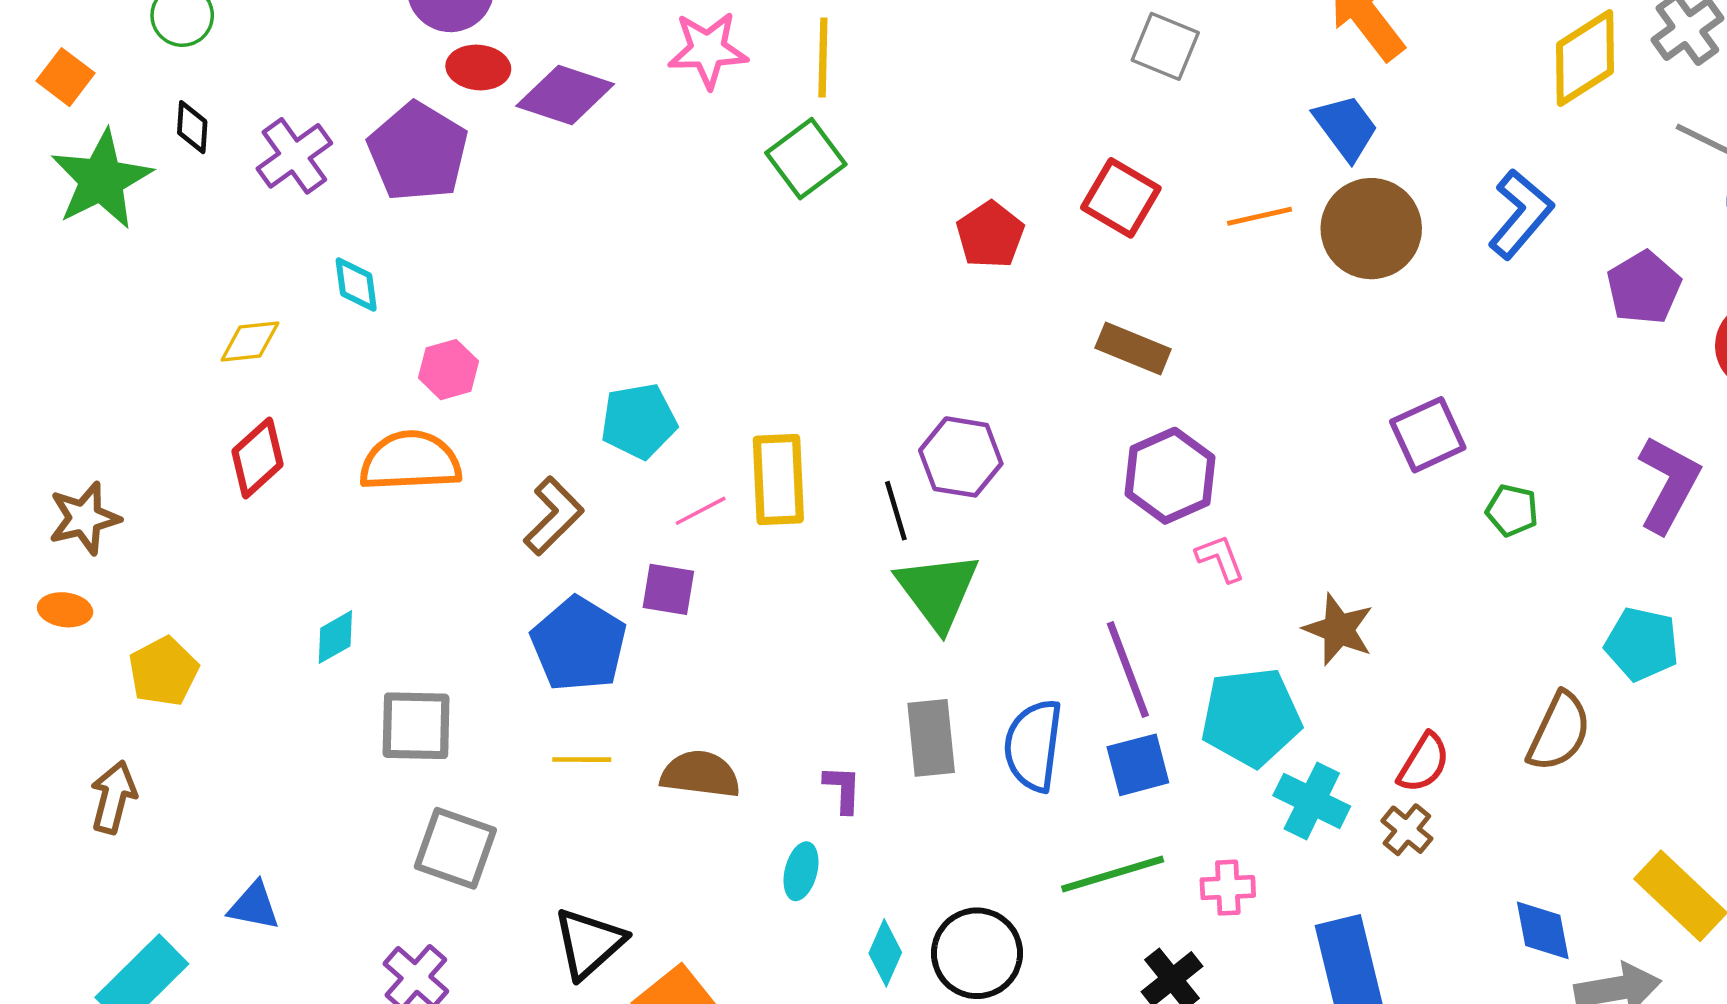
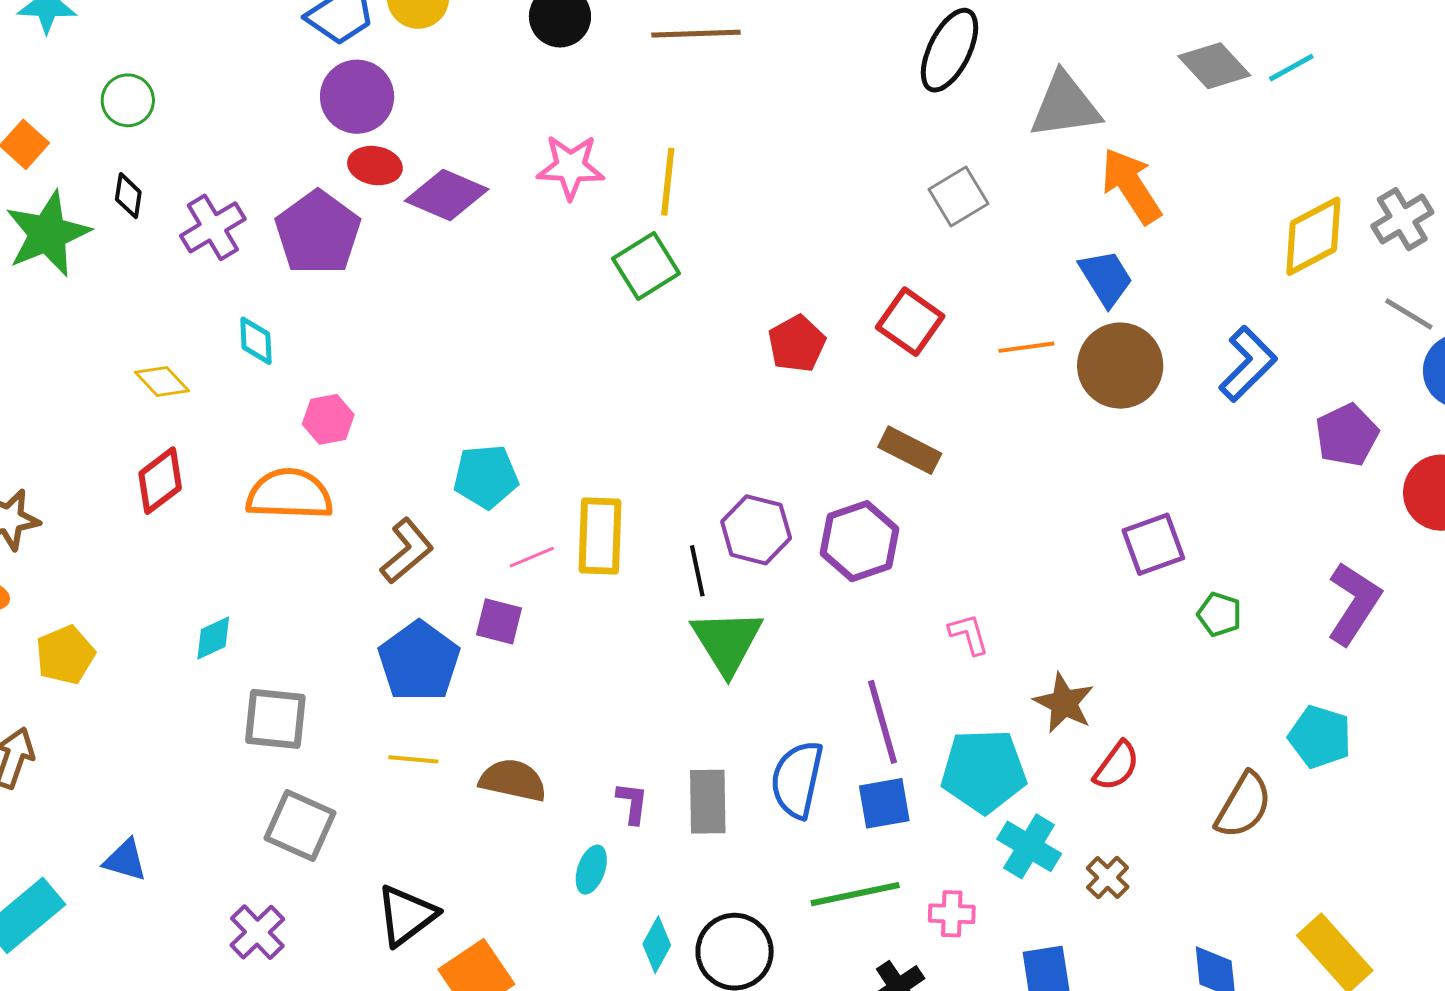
gray square: (1165, 46) -> (959, 197), turned 32
yellow diamond: (250, 341) -> (162, 381), turned 48
purple hexagon: (1170, 476) -> (860, 541), moved
gray rectangle: (931, 738) -> (708, 802), moved
red semicircle: (1424, 763) -> (1117, 766), moved

